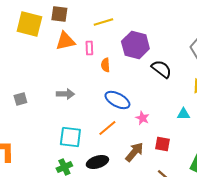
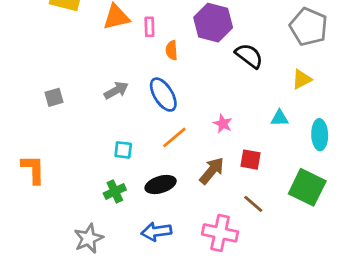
gray arrow: (65, 94) -> (116, 90), turned -30
blue ellipse: (117, 100) -> (163, 95), moved, turned 30
cyan square: (70, 137) -> (123, 150), size x0.6

